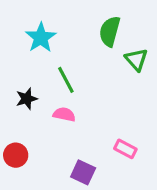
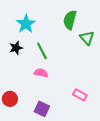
black star: (27, 99) -> (16, 48), moved
purple square: (83, 172) -> (42, 109), moved

